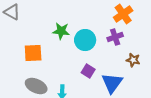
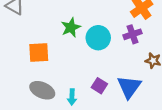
green star: (61, 31) -> (71, 27), turned -30
purple square: (88, 71) -> (99, 86), moved

